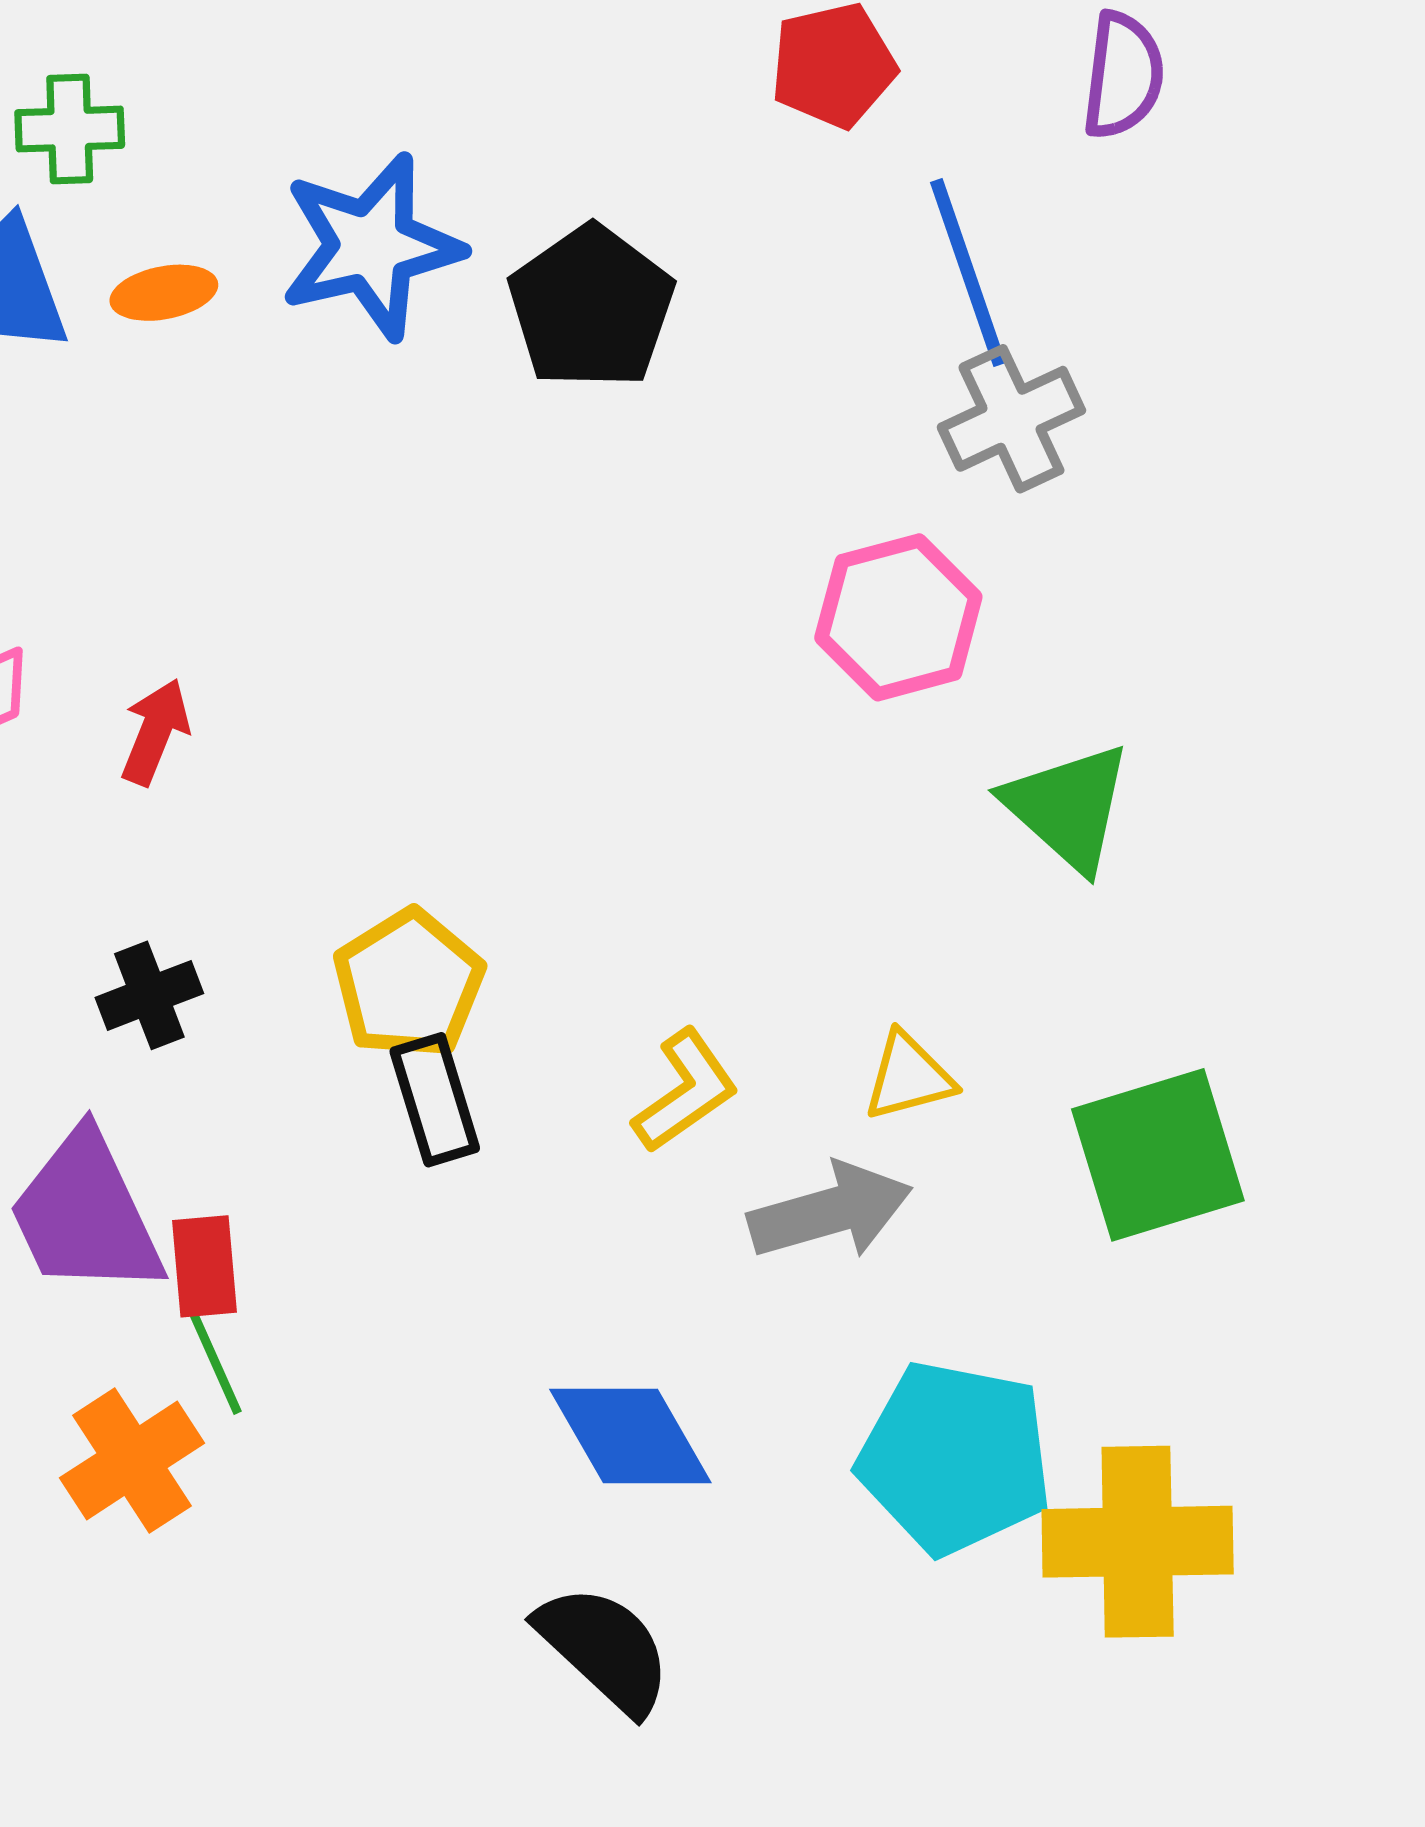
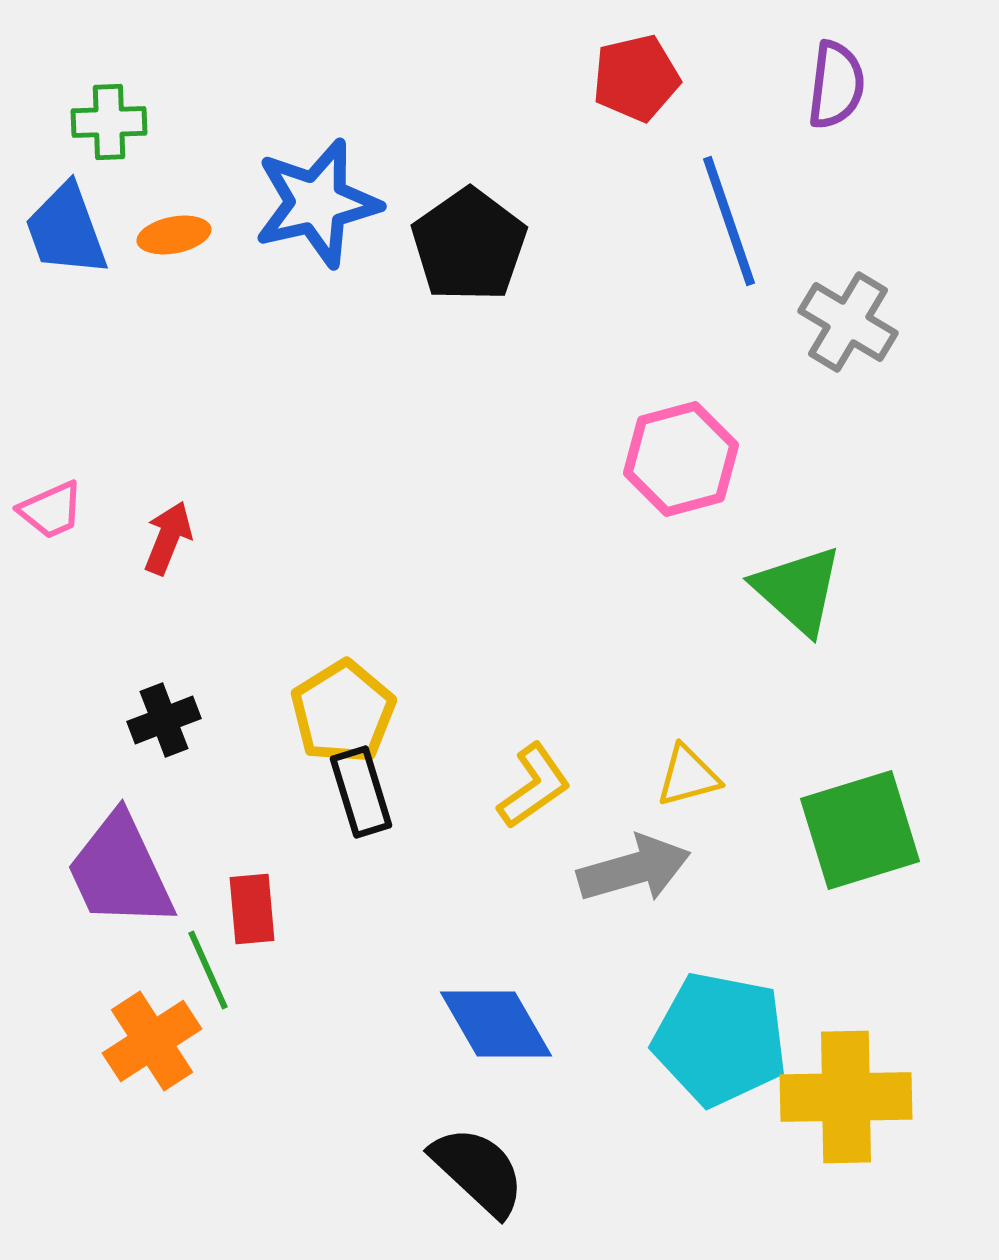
gray cross: (1011, 419) -> (848, 322), moved, turned -34
red rectangle: (204, 1266) -> (252, 909), moved

